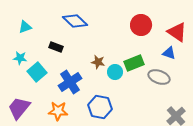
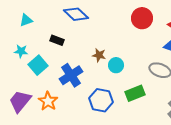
green rectangle: (134, 63) -> (135, 93), moved
orange star: (58, 111) -> (48, 101), moved, turned 30

